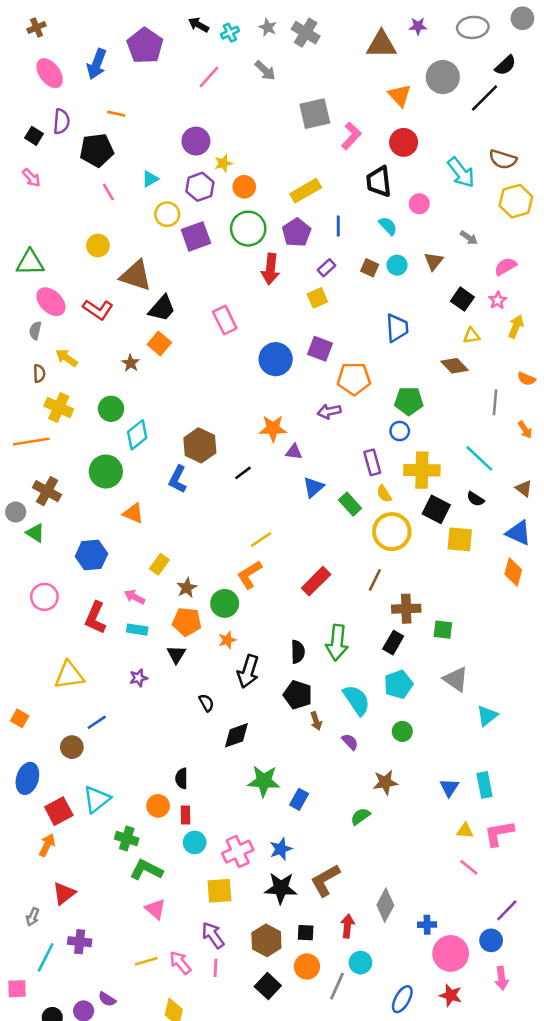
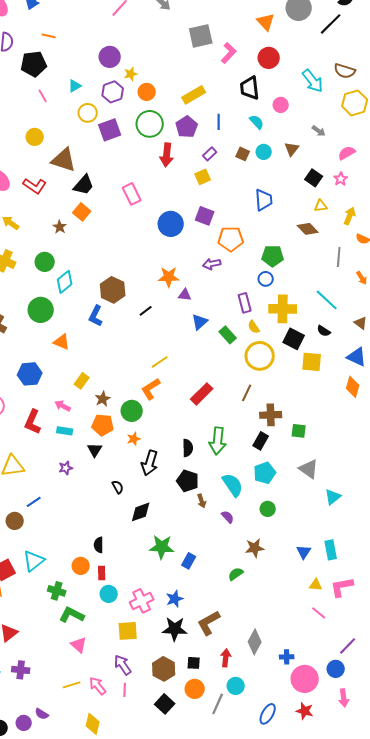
yellow arrow: (516, 327) -> (350, 216), moved

